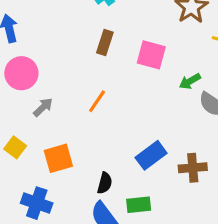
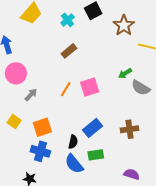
brown rectangle: (105, 42) -> (69, 51), turned 35
pink square: (151, 55) -> (90, 87), moved, turned -30
blue rectangle: (151, 155) -> (92, 128), moved
blue cross: (37, 203) -> (40, 151), moved

